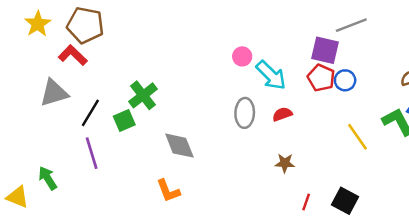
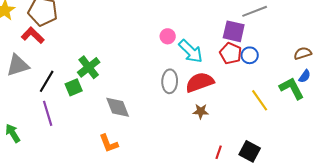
red semicircle: (282, 114) -> (200, 82), size x1.8
brown star: (285, 163) -> (201, 111), moved

